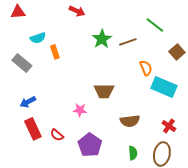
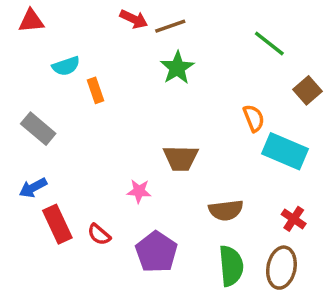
brown line: (128, 42) -> (170, 26), moved
gray rectangle: (22, 63) -> (38, 129), moved
blue arrow: (28, 102) -> (33, 188), moved
green semicircle: (133, 153) -> (231, 266), size x1.6

